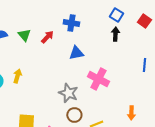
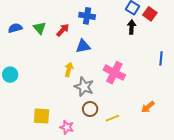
red square: (144, 21) -> (150, 14), moved
blue triangle: (76, 53) -> (83, 46), moved
yellow arrow: (17, 76) -> (69, 70), moved
orange arrow: (131, 113) -> (148, 107), turned 48

